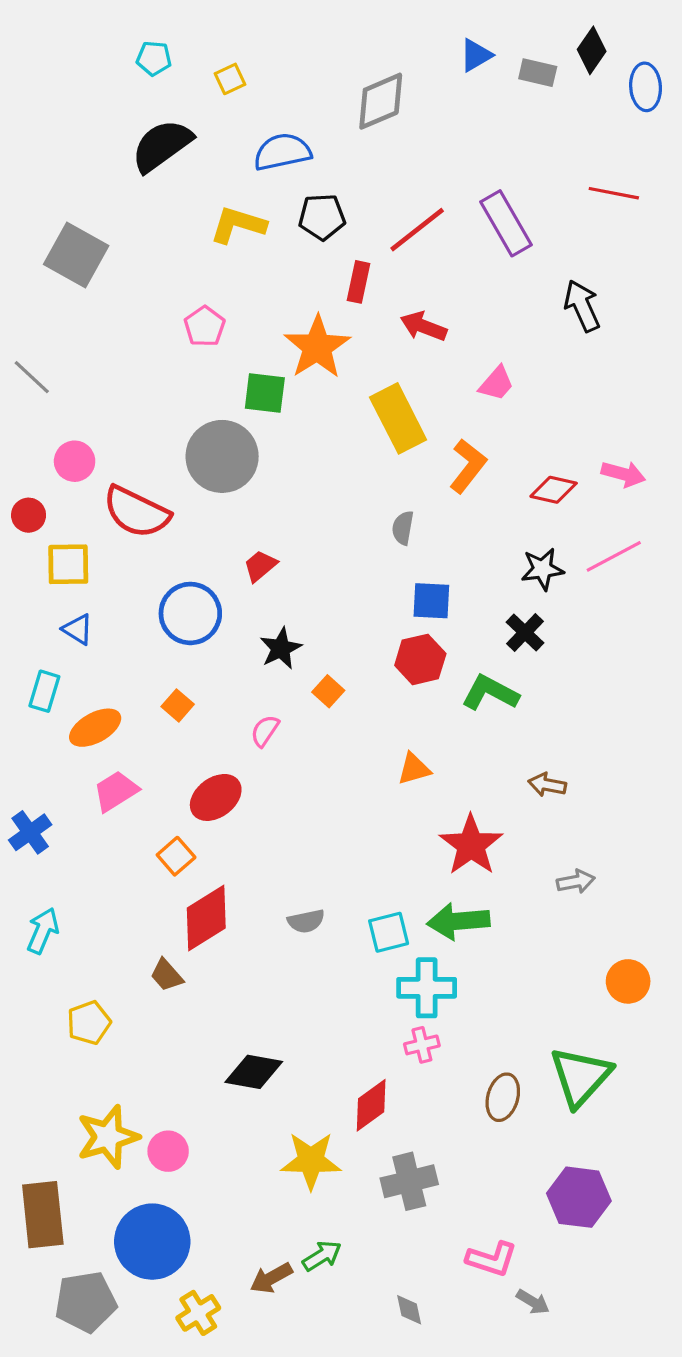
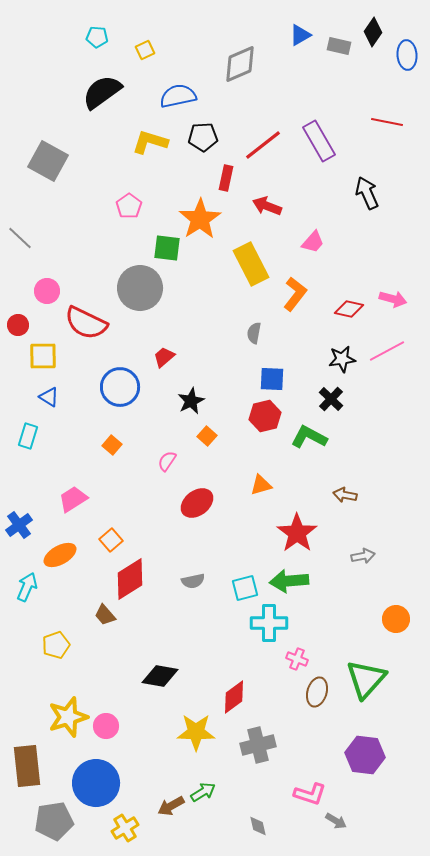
black star: (281, 648) -> (191, 401), moved
orange ellipse: (95, 728) -> (60, 555), moved
red ellipse: (216, 797) -> (197, 503), moved
pink cross: (422, 1045) -> (297, 659), moved, turned 35

